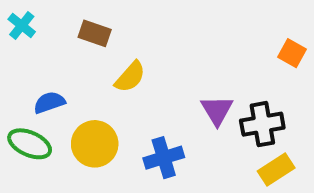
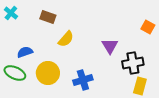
purple triangle: (217, 110) -> (110, 46), moved
yellow rectangle: (276, 169) -> (140, 86), turned -42

